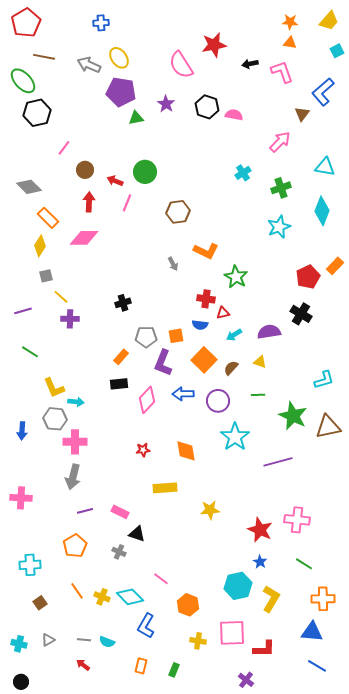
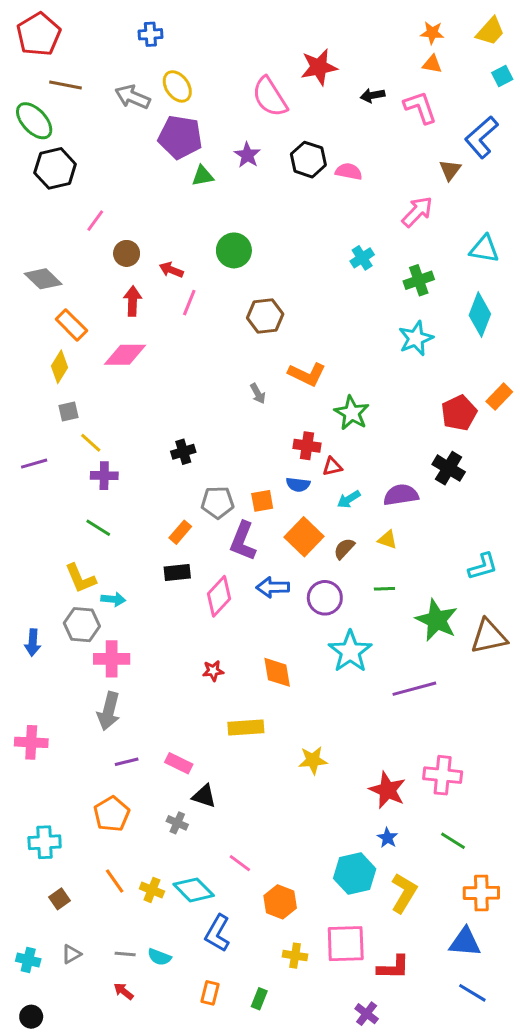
green circle: (145, 172) -> (234, 250), moved
green line: (30, 352) -> (98, 528), moved

